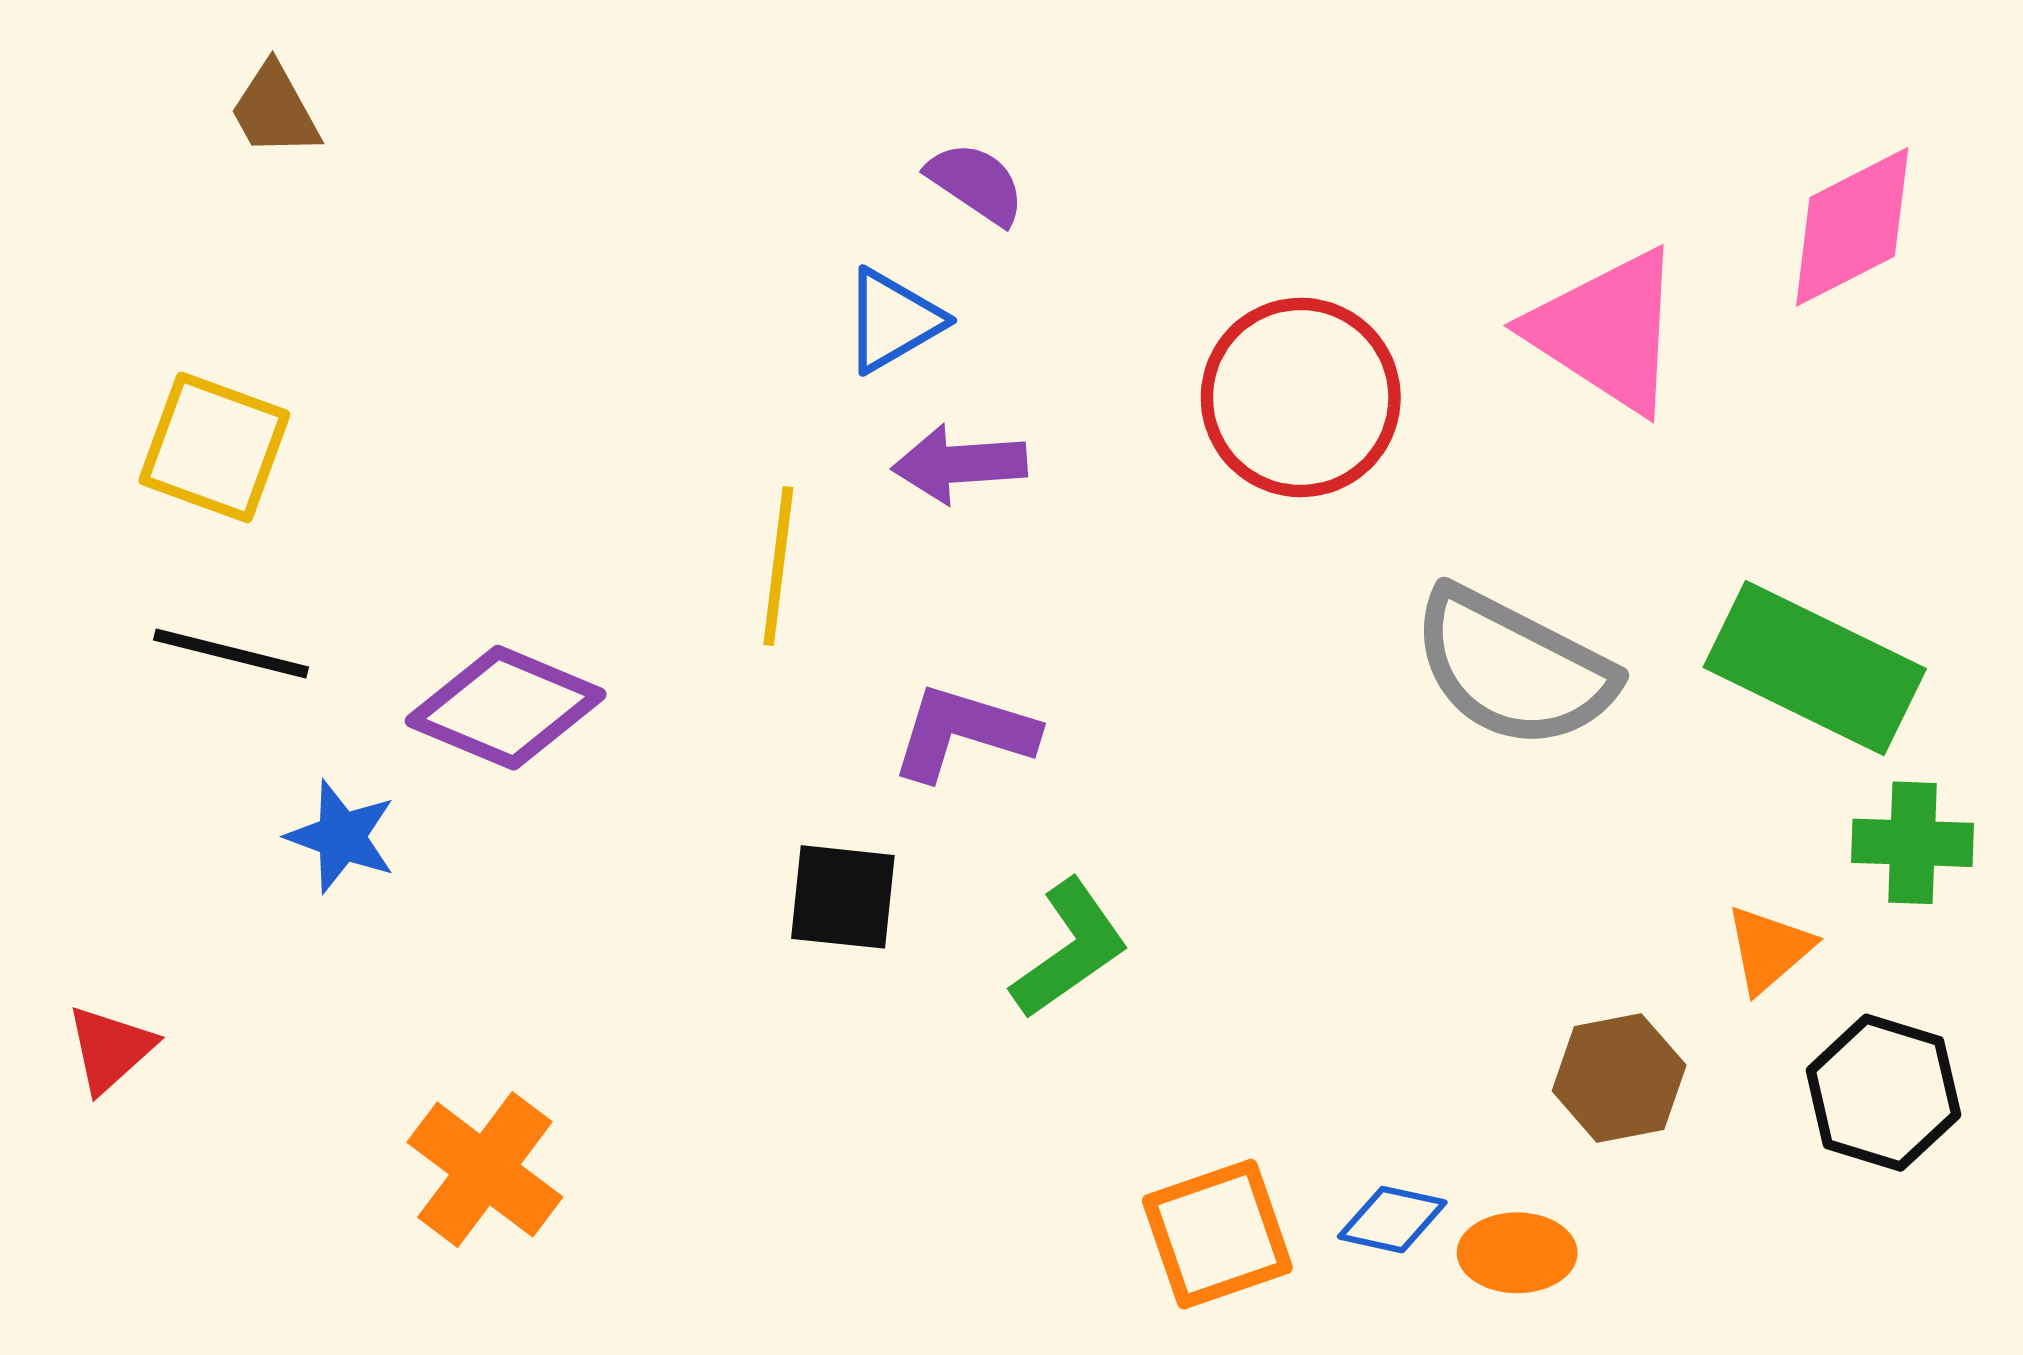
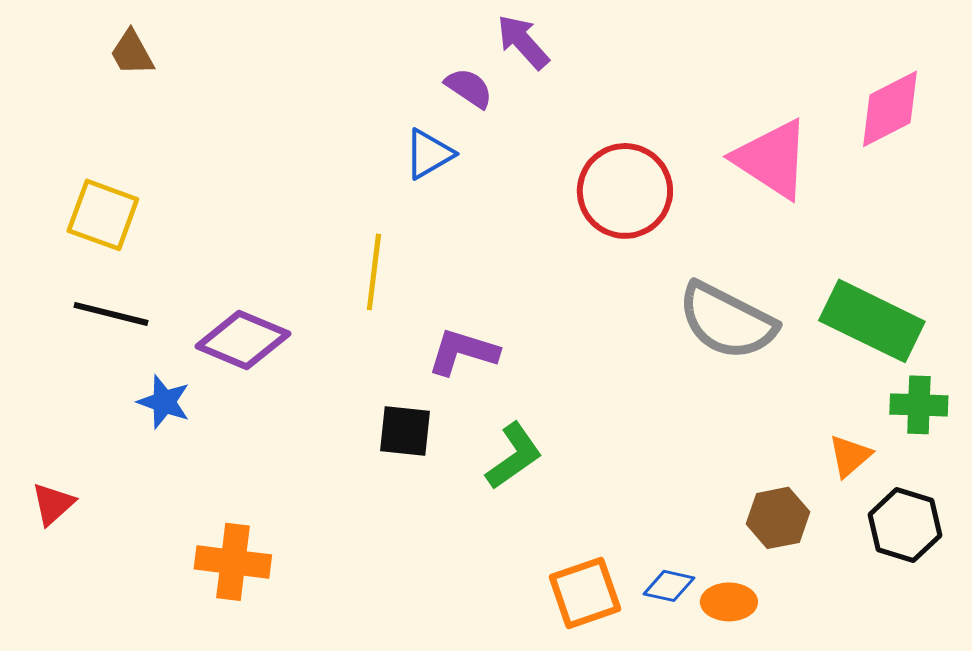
purple arrow: (959, 464) -> (523, 42), moved, turned 52
orange cross: (485, 1170) -> (233, 562), turned -30

